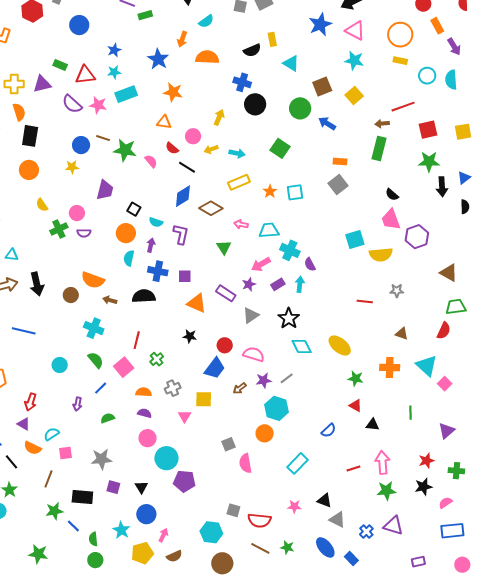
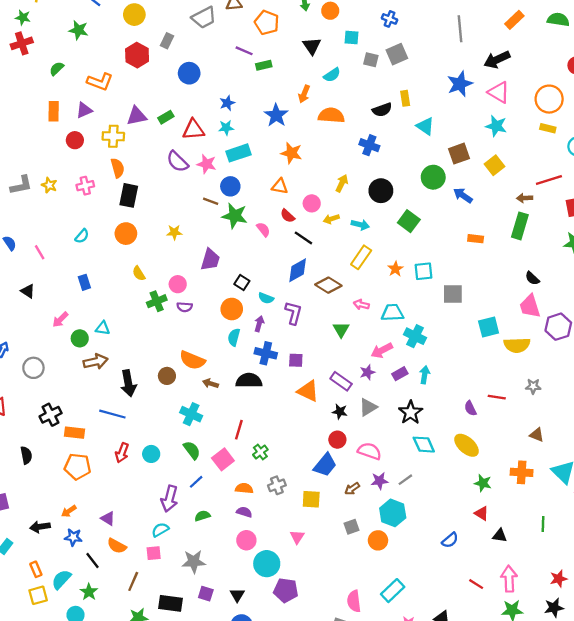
green rectangle: (60, 65) -> (166, 117), turned -56
purple triangle: (42, 84) -> (137, 116), moved
black circle: (255, 104) -> (381, 191), moved
blue circle: (81, 145) -> (230, 186), moved
yellow rectangle: (239, 182) -> (361, 257), turned -35
gray square: (338, 184) -> (453, 294), moved, turned 36
purple semicircle: (310, 264) -> (470, 408), moved
black arrow: (37, 284) -> (128, 383), moved
black star: (190, 336) -> (340, 412), moved
red arrow: (31, 402) -> (122, 453), moved
purple arrow: (78, 404) -> (169, 499), size x1.6
pink triangle: (185, 416) -> (297, 537), moved
cyan semicircle: (52, 434) -> (160, 530), moved
gray square: (229, 444) -> (352, 527), moved
pink semicircle: (245, 463) -> (354, 601), moved
cyan rectangle: (297, 463) -> (393, 591), moved
red line: (353, 469) -> (476, 584), turned 48

